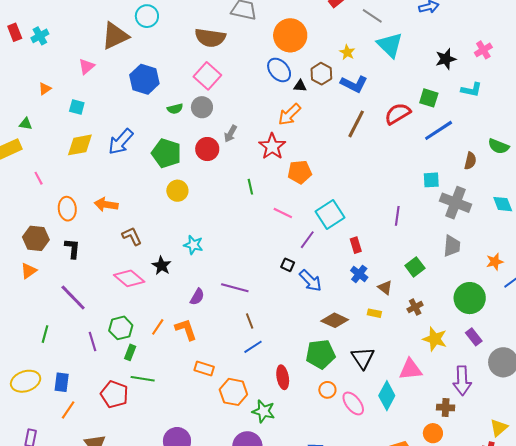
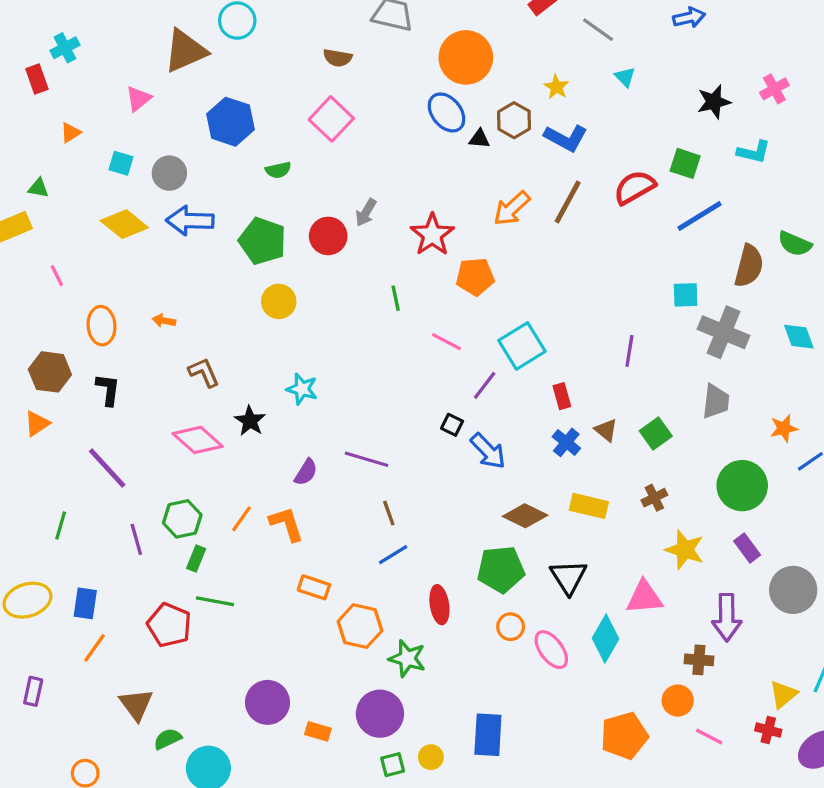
red rectangle: (15, 32) -> (37, 79), moved
brown semicircle: (210, 38) -> (338, 58), size x0.6
cyan triangle: (390, 45) -> (625, 77), size x0.5
gray circle: (202, 107) -> (169, 173), moved
orange arrow: (289, 115) -> (512, 208), moved
blue arrow: (121, 142) -> (190, 221), turned 48
yellow diamond: (80, 145) -> (124, 224), turned 48
brown semicircle: (470, 161) -> (749, 266), size x1.5
orange arrow: (106, 205) -> (164, 321), size x0.6
brown triangle: (385, 288) -> (606, 430), moved
yellow rectangle: (374, 313) -> (589, 506), size x1.6

